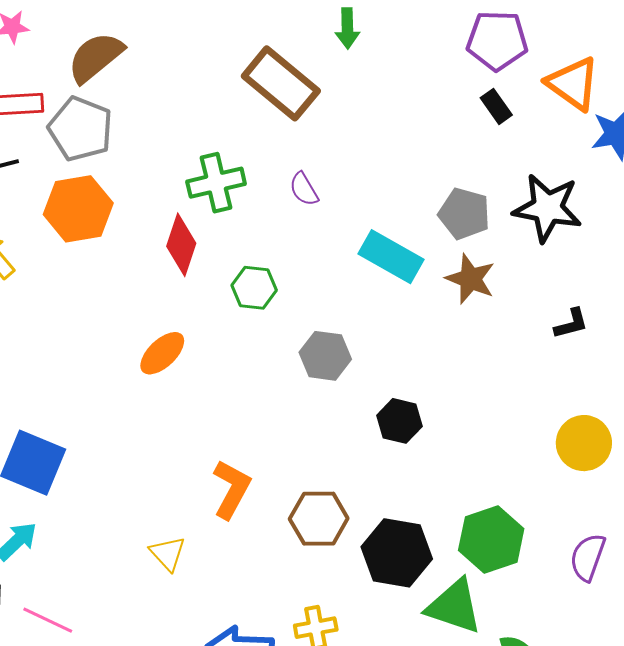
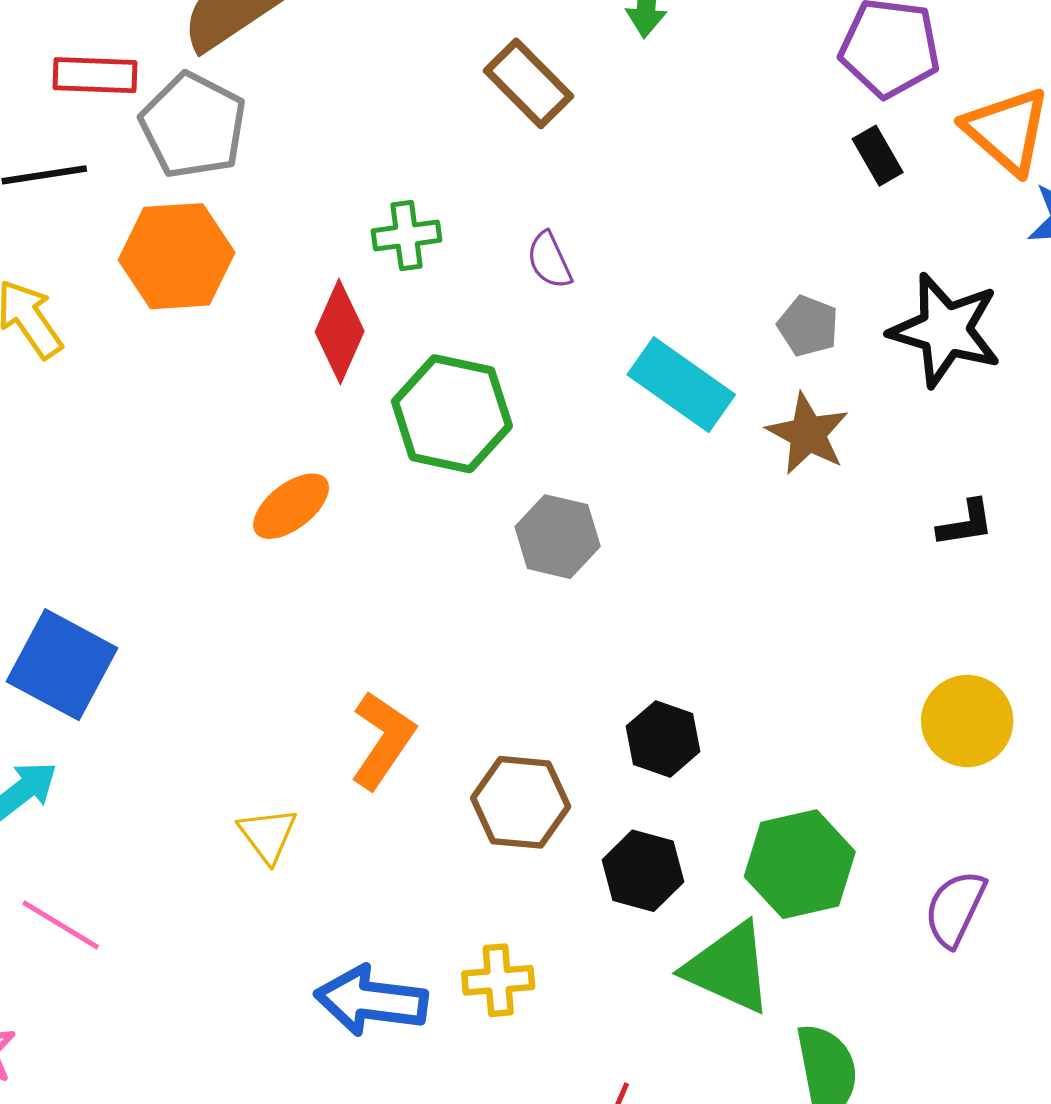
brown rectangle: (281, 83) -> (529, 83), size x0.7
green cross: (216, 183) -> (406, 235), size x0.7
gray pentagon: (464, 214) -> (808, 326), size x0.7
green hexagon: (254, 288) -> (452, 414), size x1.6
black hexagon: (399, 421) -> (663, 739), moved
black hexagon: (397, 553) -> (643, 871), size x0.7

